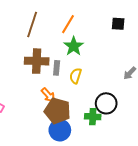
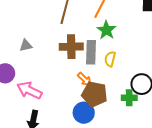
gray rectangle: (57, 68) -> (91, 52), size x1.6
blue circle: (60, 130) -> (84, 113), moved

